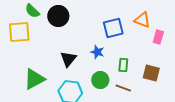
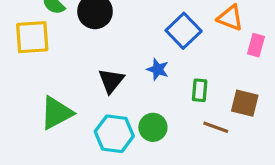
blue square: (113, 28) -> (184, 31), turned -30
green circle: (100, 80) -> (153, 127), moved
brown line: (123, 88) -> (216, 127), moved

